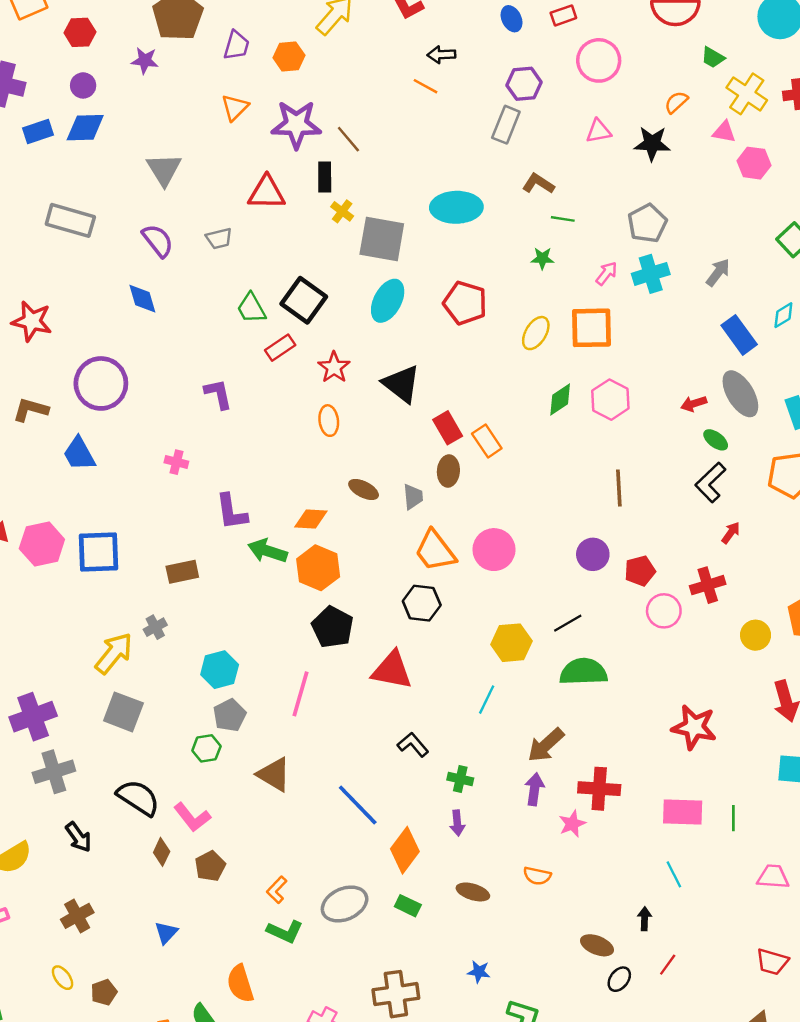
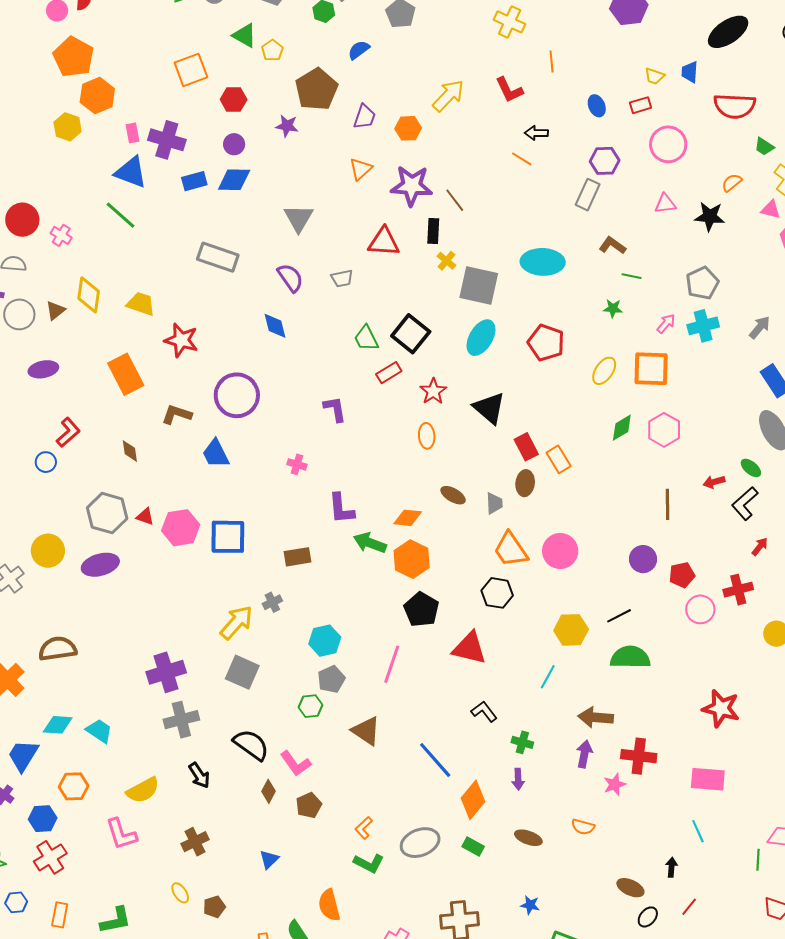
red arrow: (694, 404) -> (714, 482), moved
brown arrow: (546, 745) -> (596, 717), turned 44
green line: (733, 818) -> (758, 860), moved

